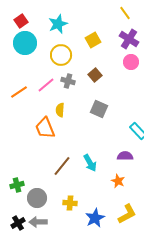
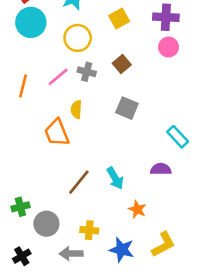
purple cross: (129, 39) -> (166, 17), turned -30
orange line: (19, 92) -> (23, 86), turned -42
orange star: (118, 181) -> (137, 209), moved
blue star: (95, 218) -> (122, 250), turned -30
gray arrow: (38, 222) -> (71, 254), moved

